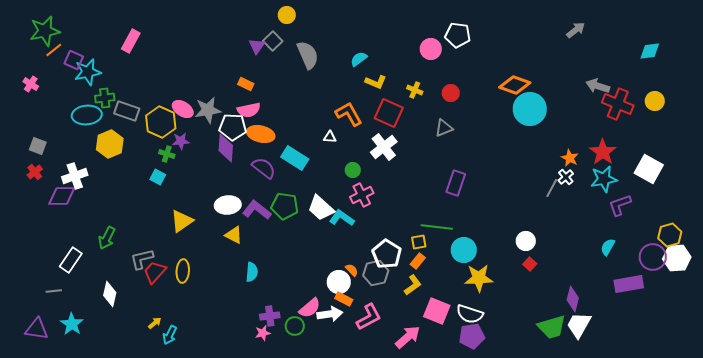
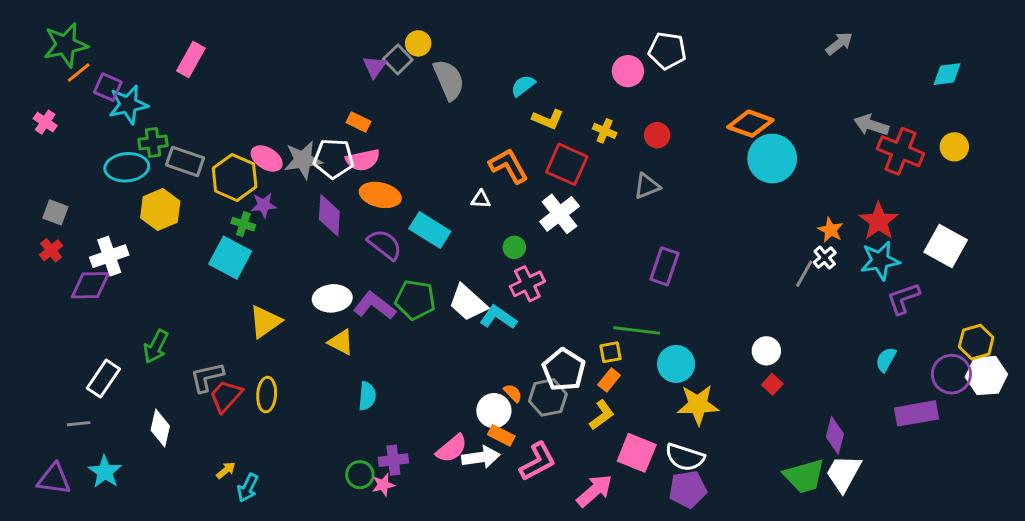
yellow circle: (287, 15) -> (418, 43), moved
white pentagon: (233, 127) -> (334, 159), moved
cyan square: (158, 177) -> (230, 258), size x1.8
green circle: (295, 326) -> (360, 475), moved

